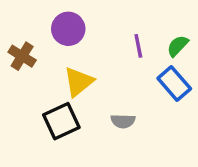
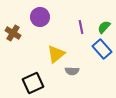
yellow triangle: (78, 82) -> (56, 54), moved
black square: (61, 121) -> (33, 83), moved

